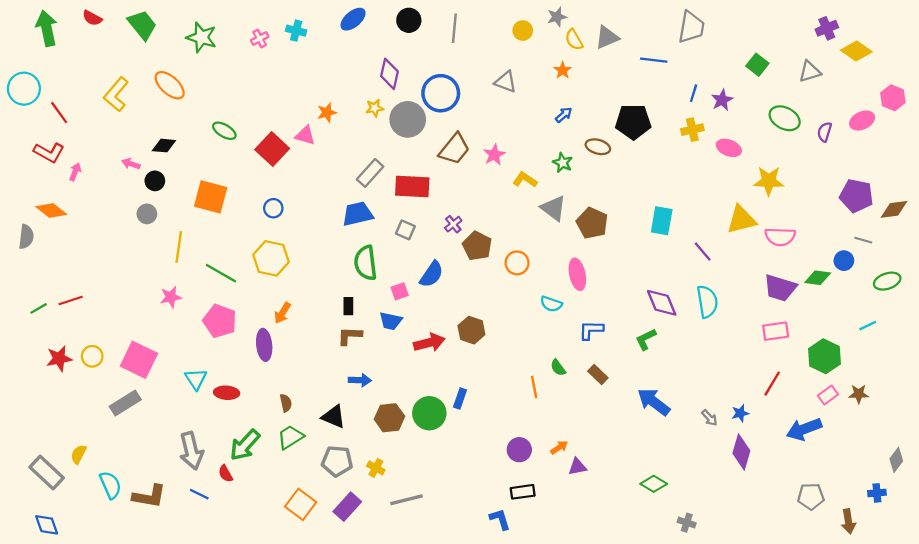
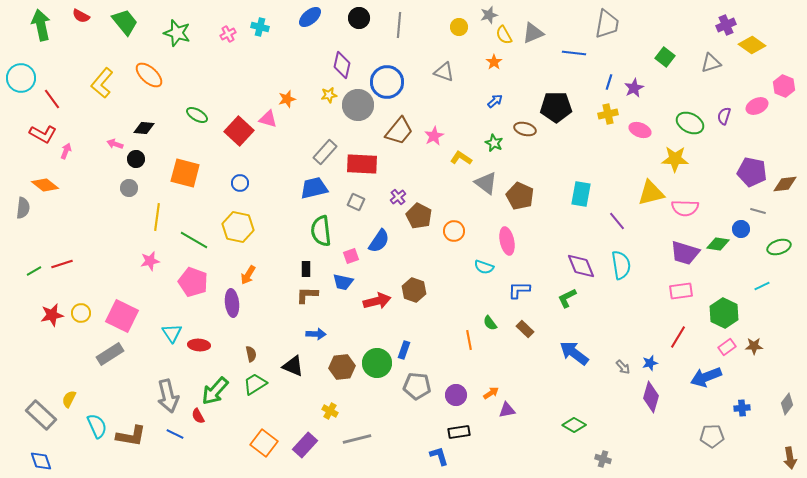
green ellipse: (785, 118) -> (690, 123), moved
gray pentagon: (337, 461) -> (417, 386), moved
blue cross: (877, 493) -> (742, 408), moved
brown arrow: (848, 521) -> (790, 458), moved

